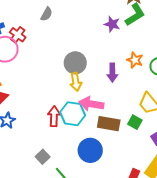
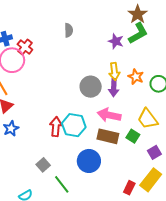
gray semicircle: (47, 14) -> (69, 30), moved, turned -32
gray circle: (75, 63) -> (91, 87), moved
yellow arrow: (76, 82) -> (114, 71), moved
pink arrow: (91, 104) -> (109, 115), moved

